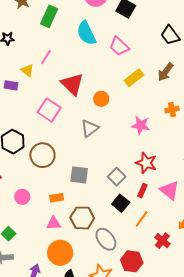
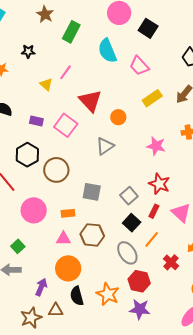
purple rectangle: (11, 85) -> (36, 121), moved
pink circle: (22, 197) -> (34, 210), size x1.6
gray ellipse: (106, 239) -> (127, 253), moved

